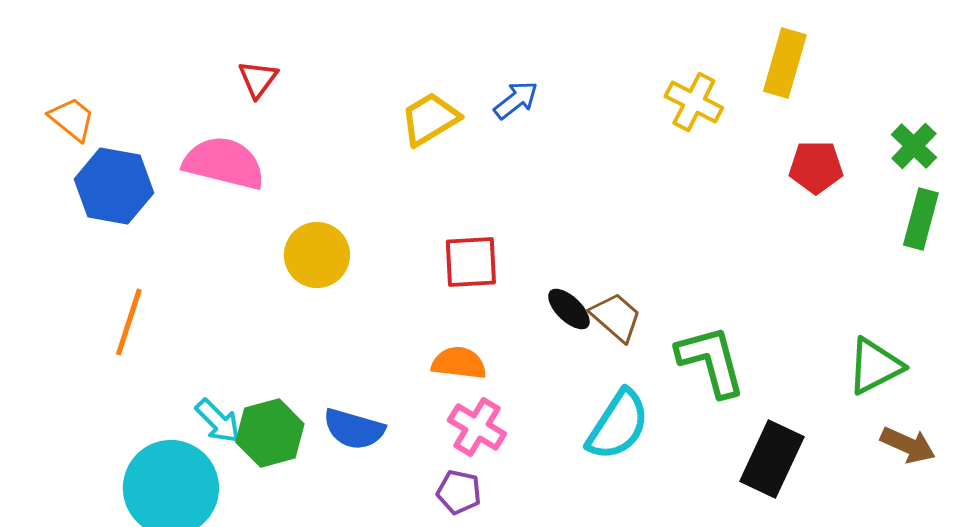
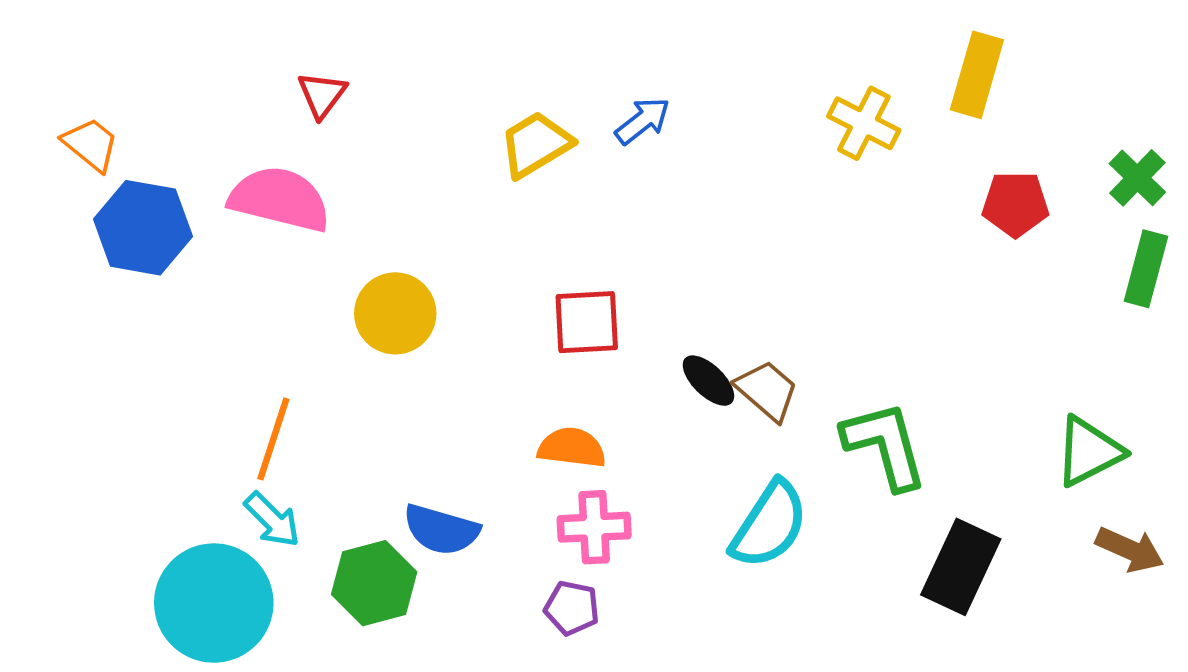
orange line: (129, 322) -> (273, 439), moved
pink cross: (477, 427) -> (594, 527), turned -34
green hexagon: (270, 433) -> (374, 583), moved

